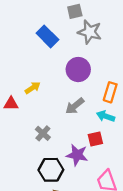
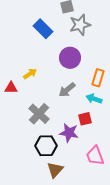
gray star: (90, 32) -> (80, 25), turned -30
gray cross: (43, 133) -> (39, 114), size x1.5

